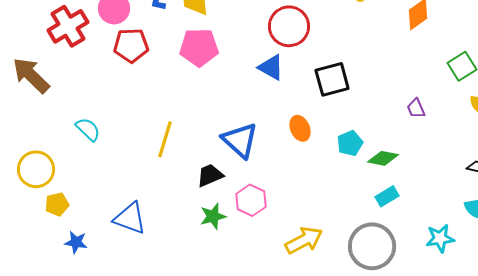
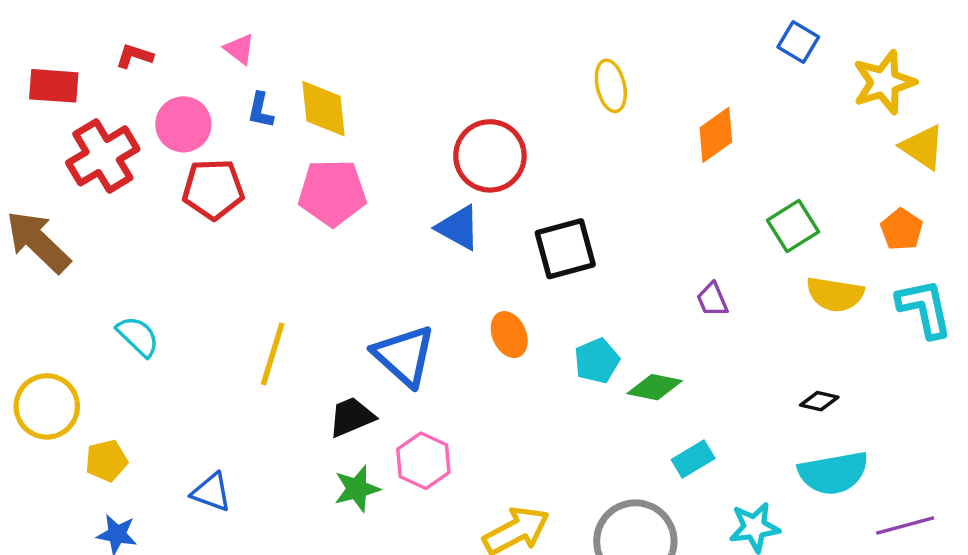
cyan rectangle: (387, 196) -> (693, 459), moved
yellow pentagon: (57, 204) -> (106, 461), moved
blue triangle: (130, 218) -> (211, 492), size x0.7

